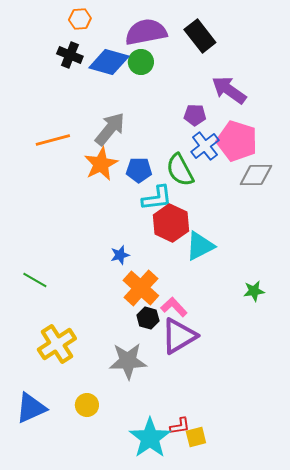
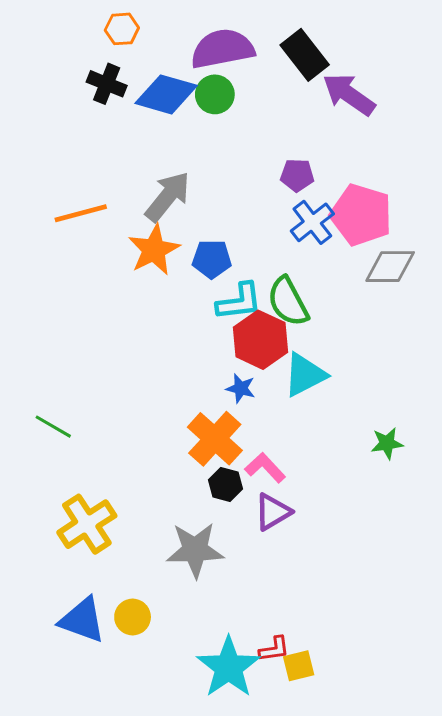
purple arrow: (229, 90) -> (349, 94), moved
green semicircle: (180, 170) -> (288, 302), moved
blue star: (120, 255) -> (241, 388), moved, turned 30
purple triangle: (179, 336) -> (273, 512), size x0.7
blue triangle: (31, 408) -> (82, 620), moved, turned 44

